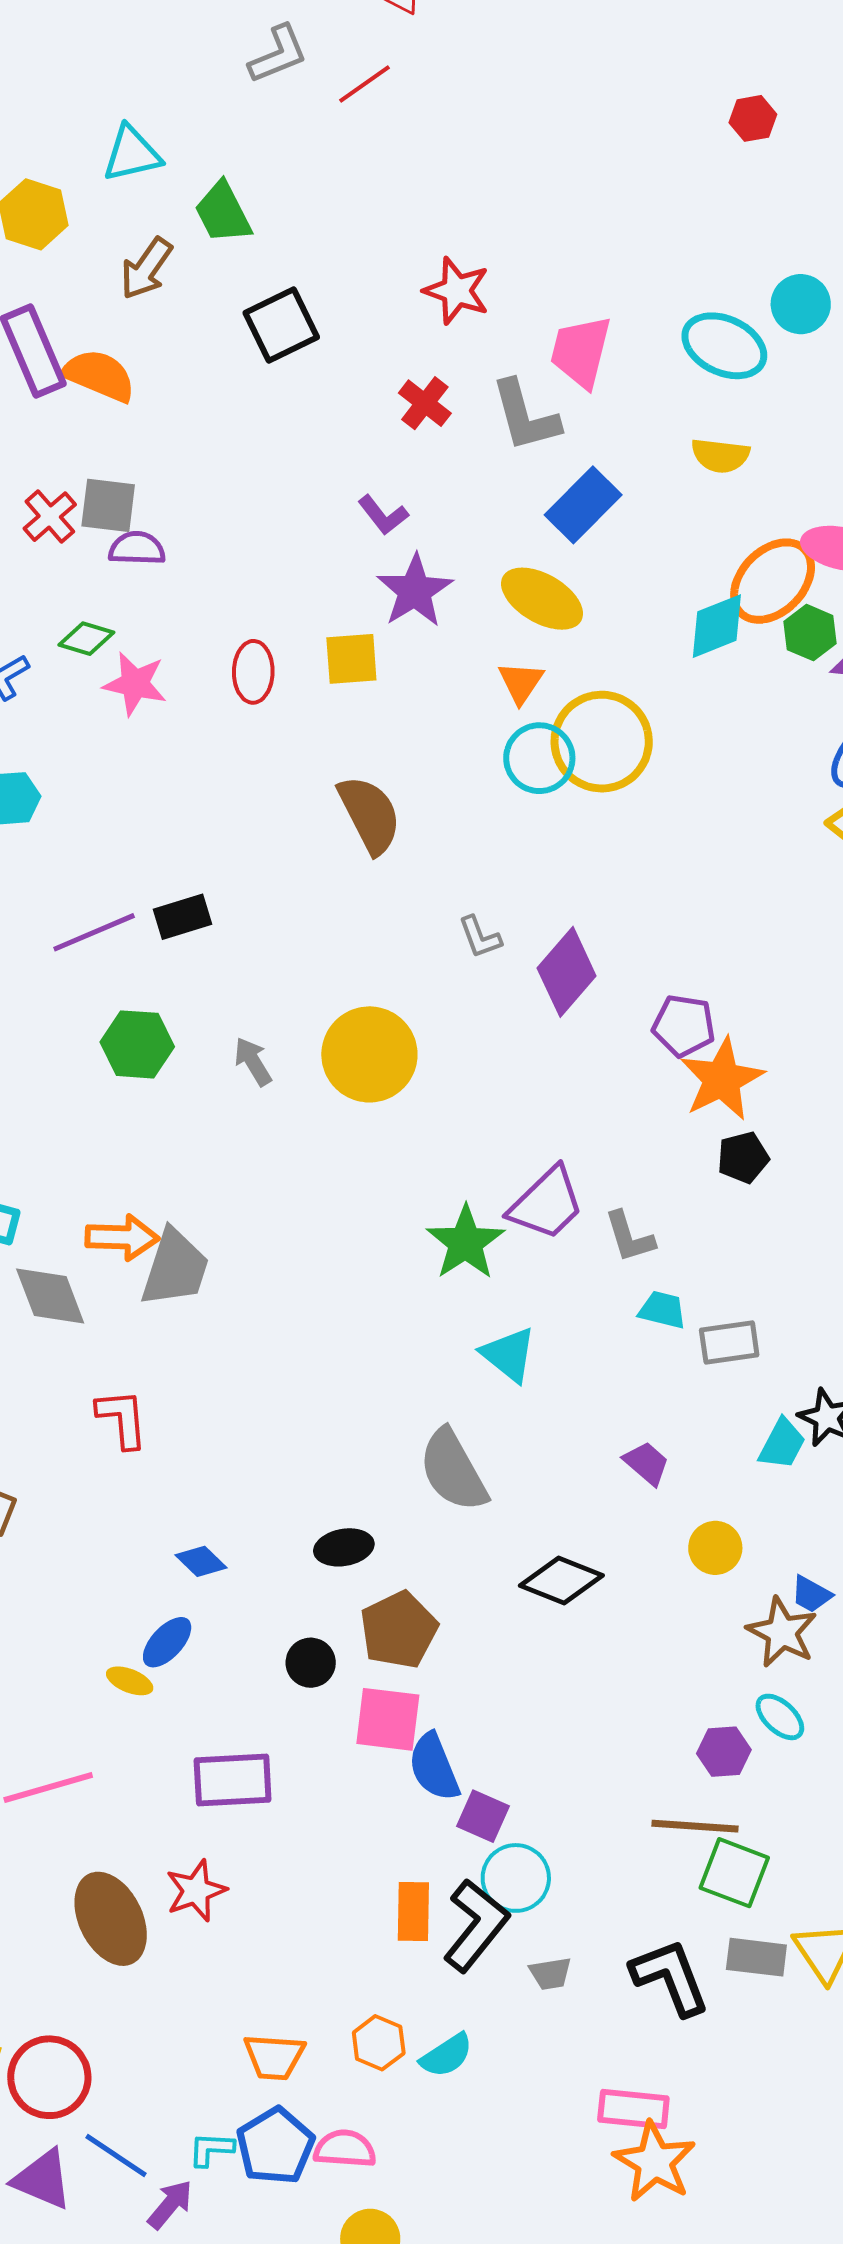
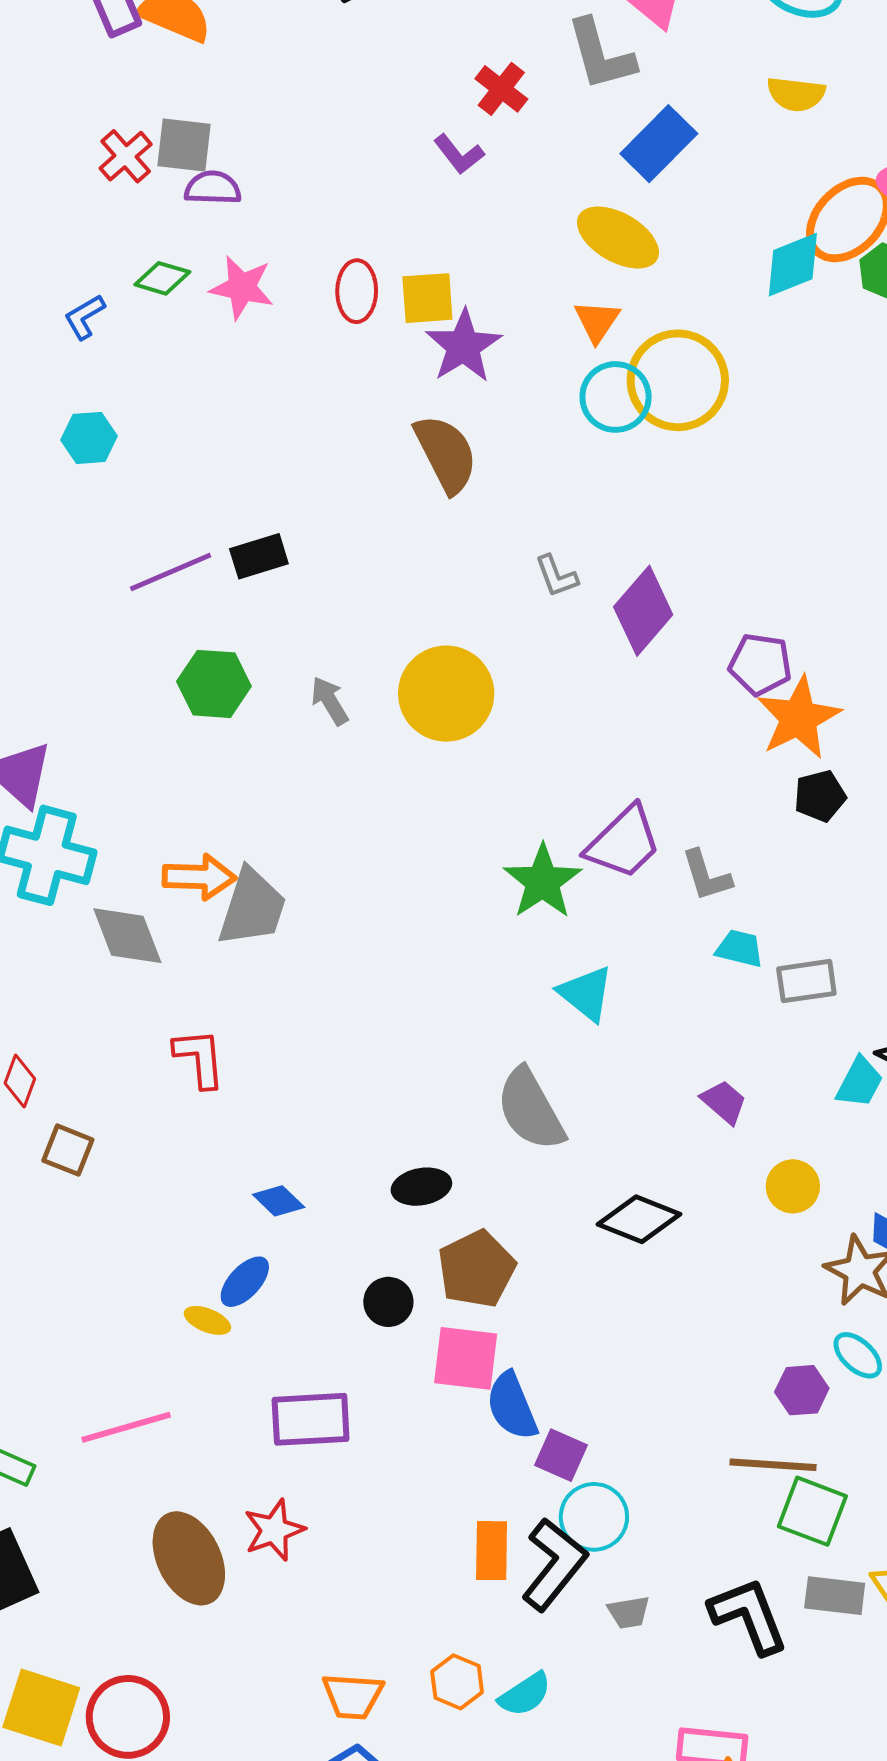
red cross: (425, 403) -> (501, 89), moved
purple star: (415, 591) -> (464, 346), moved
red ellipse: (253, 672) -> (357, 291), moved
pink star: (135, 684) -> (242, 288), moved

